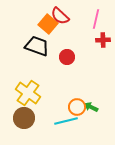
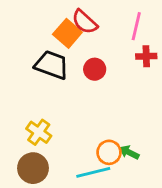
red circle: (67, 57) -> (95, 69), moved
yellow cross: (28, 93) -> (39, 132), size x0.7

